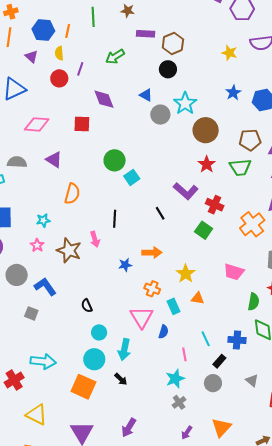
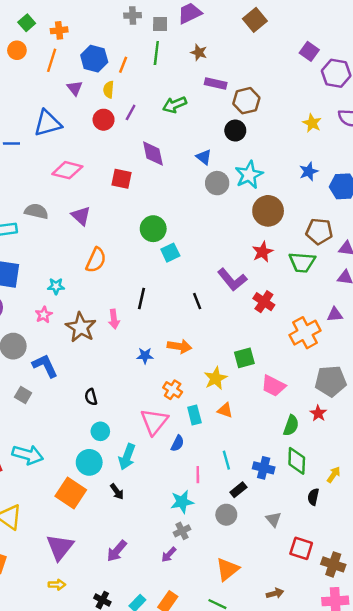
green square: (204, 230) -> (244, 358), moved, turned 30
purple arrow: (187, 433) -> (169, 555), moved

